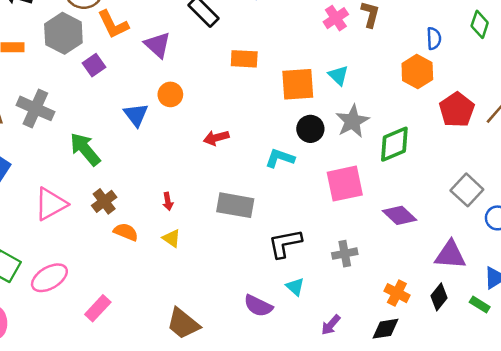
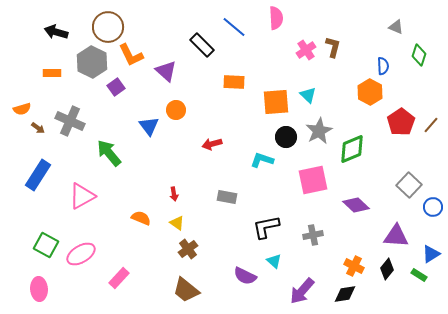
brown cross: (104, 201) -> (188, 249), moved
gray rectangle: (235, 205) -> (227, 197), size x0.7
purple arrow: (331, 325) -> (302, 291), size x1.6

